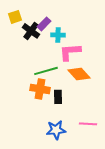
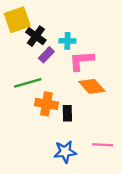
yellow square: (15, 17) -> (17, 20), size x1.6
purple rectangle: (44, 24) -> (46, 55), moved
green line: (46, 71) -> (28, 83), moved

